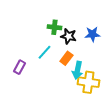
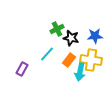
green cross: (54, 27) -> (57, 29), turned -32
yellow cross: (88, 82) -> (91, 60), moved

